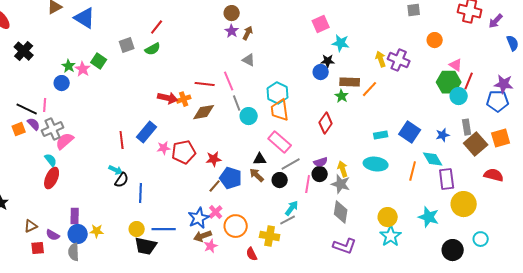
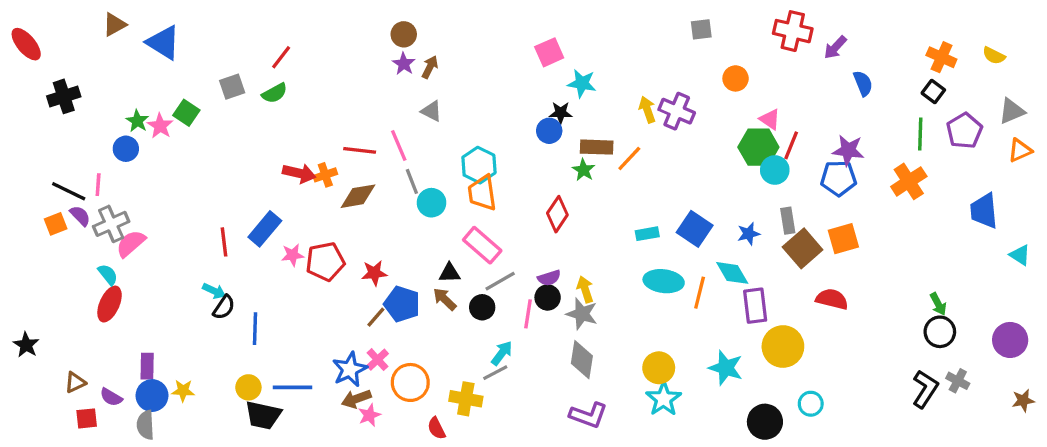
black cross: (24, 51) -> (64, 96), turned 30
cyan ellipse: (376, 164) -> (664, 281), moved

